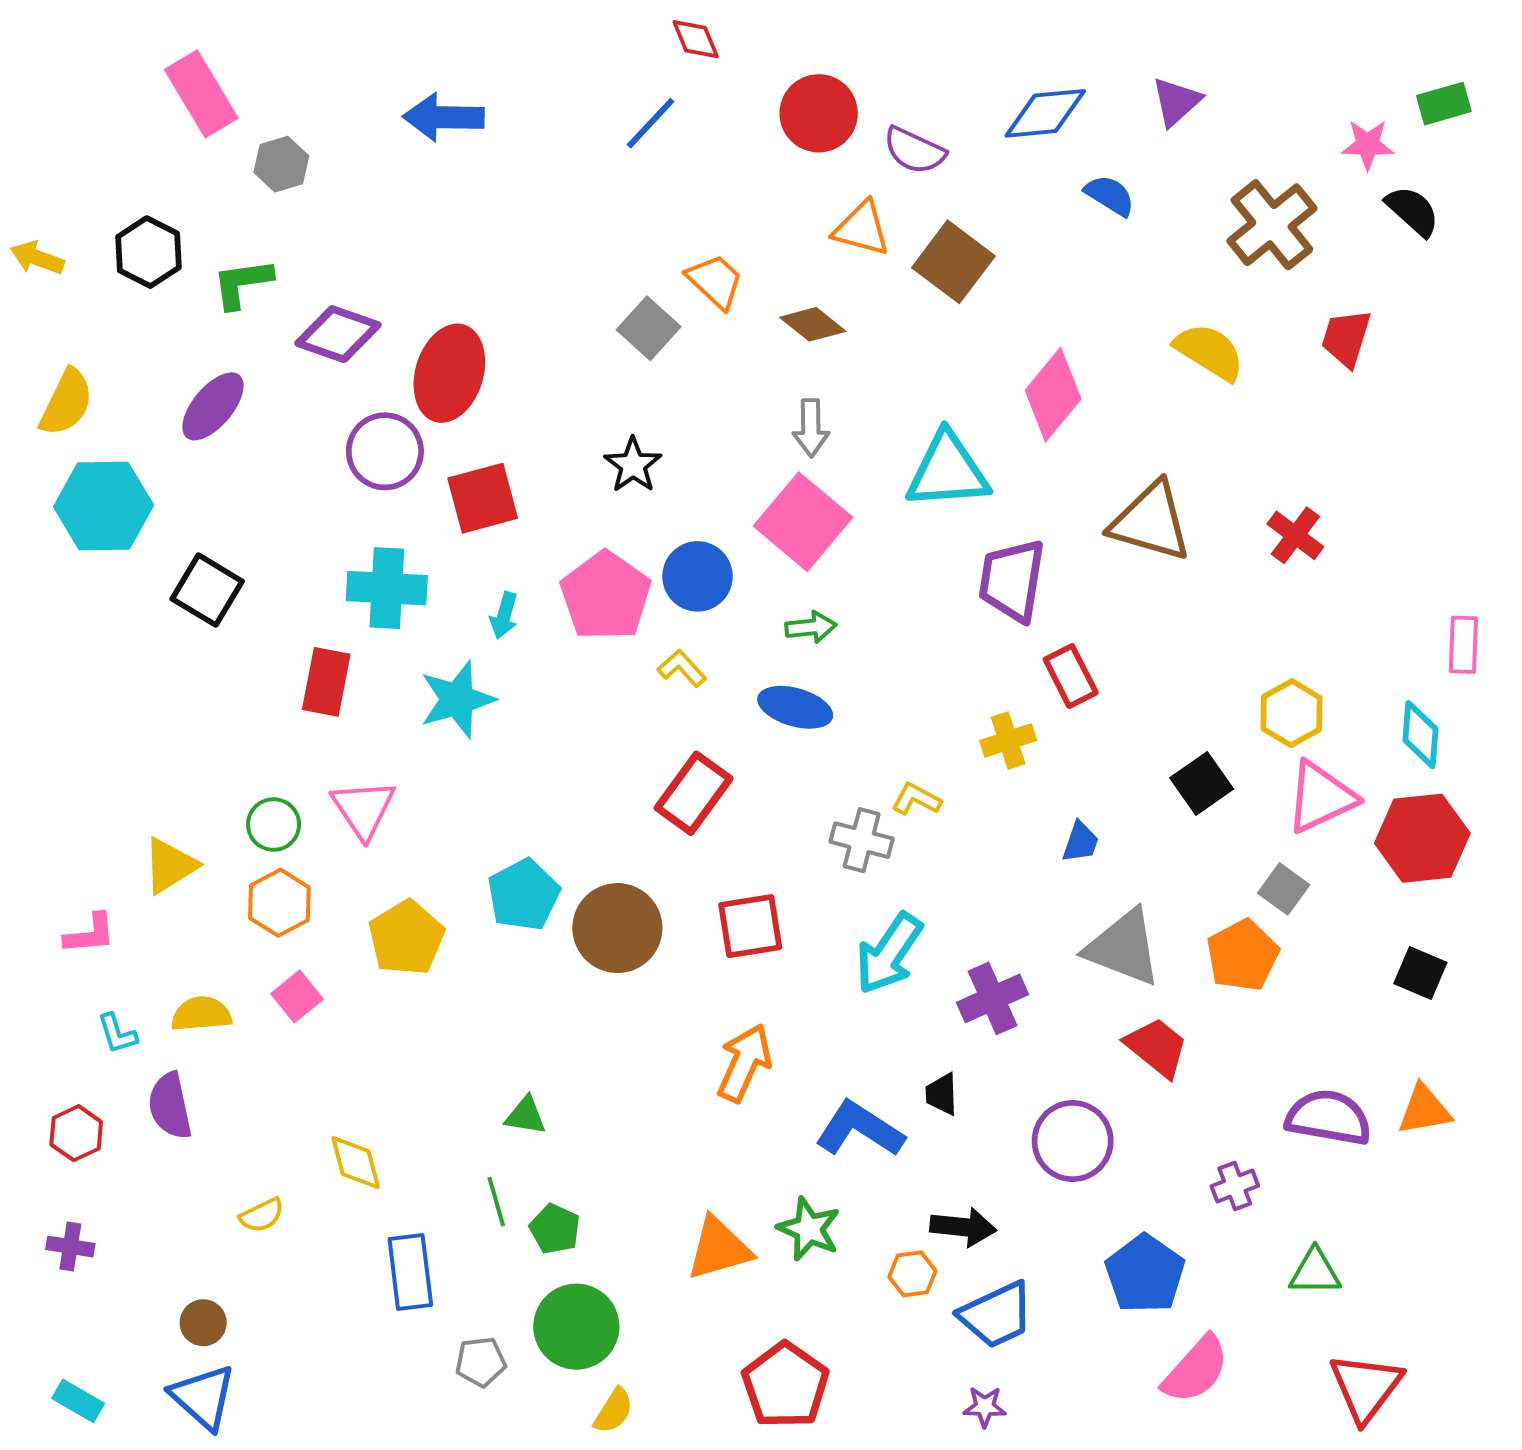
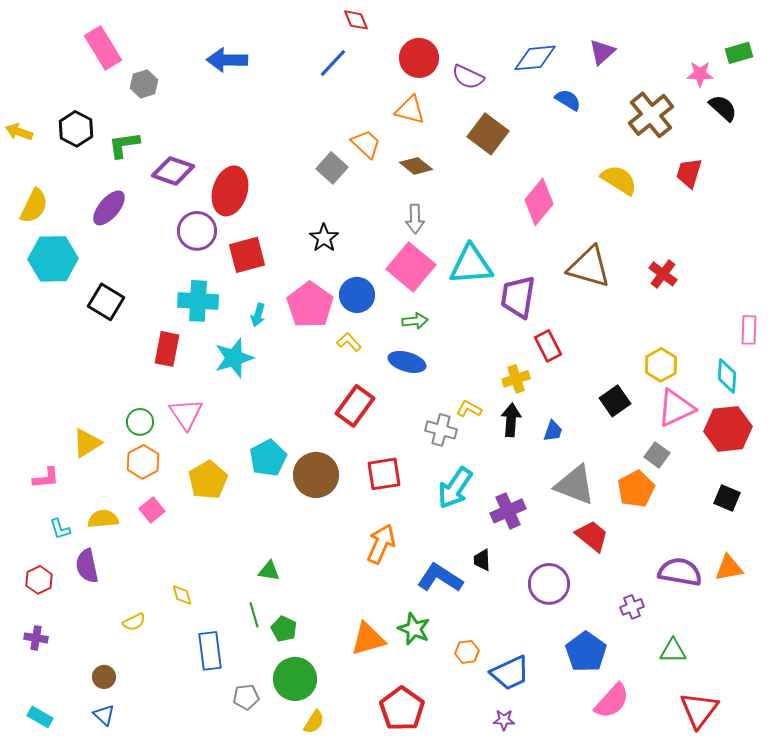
orange triangle: (862, 229) -> (410, 110), moved
cyan triangle: (948, 471) -> (471, 265), moved
yellow diamond: (356, 1163) -> (182, 595), size x0.7
black arrow: (963, 1227) -> (511, 420), moved, turned -92
blue triangle: (203, 1397) -> (104, 715), size x0.6

